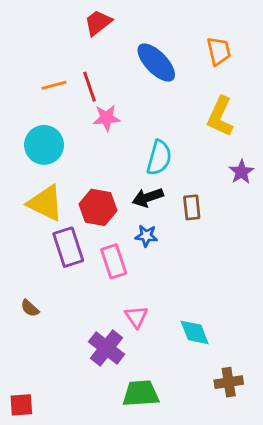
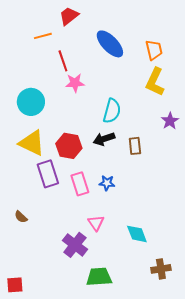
orange trapezoid: (219, 51) -> (154, 50), moved
orange line: (54, 85) -> (43, 36), moved
blue star: (146, 236) -> (107, 183), moved

